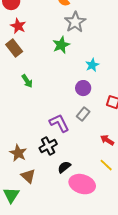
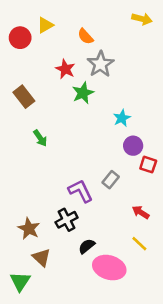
red star: (18, 26) -> (65, 69), moved
purple circle: (83, 88) -> (133, 146), moved

